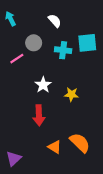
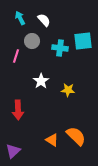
cyan arrow: (10, 19) -> (20, 18), moved
white semicircle: (55, 21) -> (44, 20), moved
pink line: (17, 59) -> (16, 56), turned -40
red arrow: (39, 115) -> (18, 110), moved

